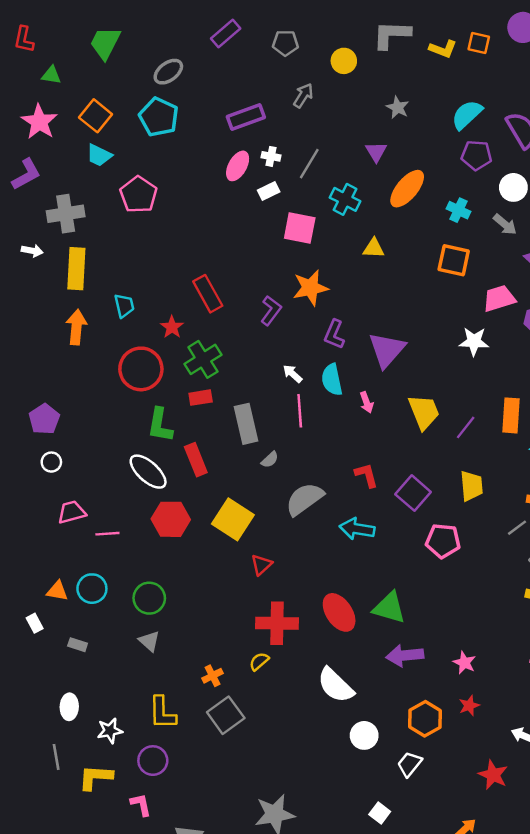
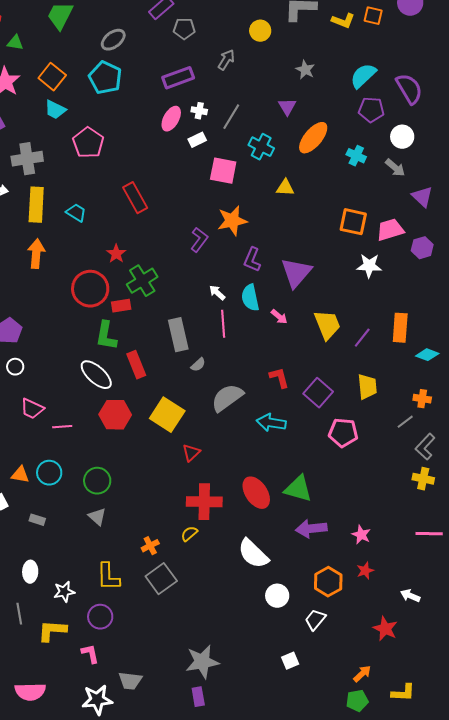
gray pentagon: (285, 43) -> (184, 29), moved
orange square: (454, 260) -> (353, 222), moved
red rectangle: (208, 294) -> (135, 198), moved
cyan trapezoid: (124, 306) -> (76, 213), moved, turned -45
red rectangle: (201, 398) -> (121, 306), moved
pink arrow: (367, 402) -> (279, 317), turned -30
pink trapezoid: (72, 512) -> (32, 409), turned -140
white square: (380, 813) -> (290, 661), turned 30

